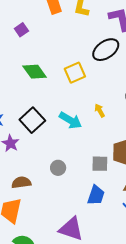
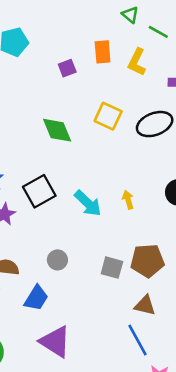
purple square: (21, 30) -> (67, 68), moved
yellow square: (75, 73) -> (108, 116), moved, turned 35
blue trapezoid: (96, 195) -> (36, 298), moved

